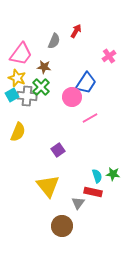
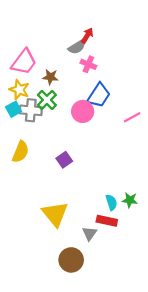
gray semicircle: (54, 41) -> (77, 47), moved, turned 35
pink cross: (109, 56) -> (88, 64), moved, turned -32
pink line: (90, 118) -> (132, 117), moved
purple square: (58, 150) -> (64, 160), moved

